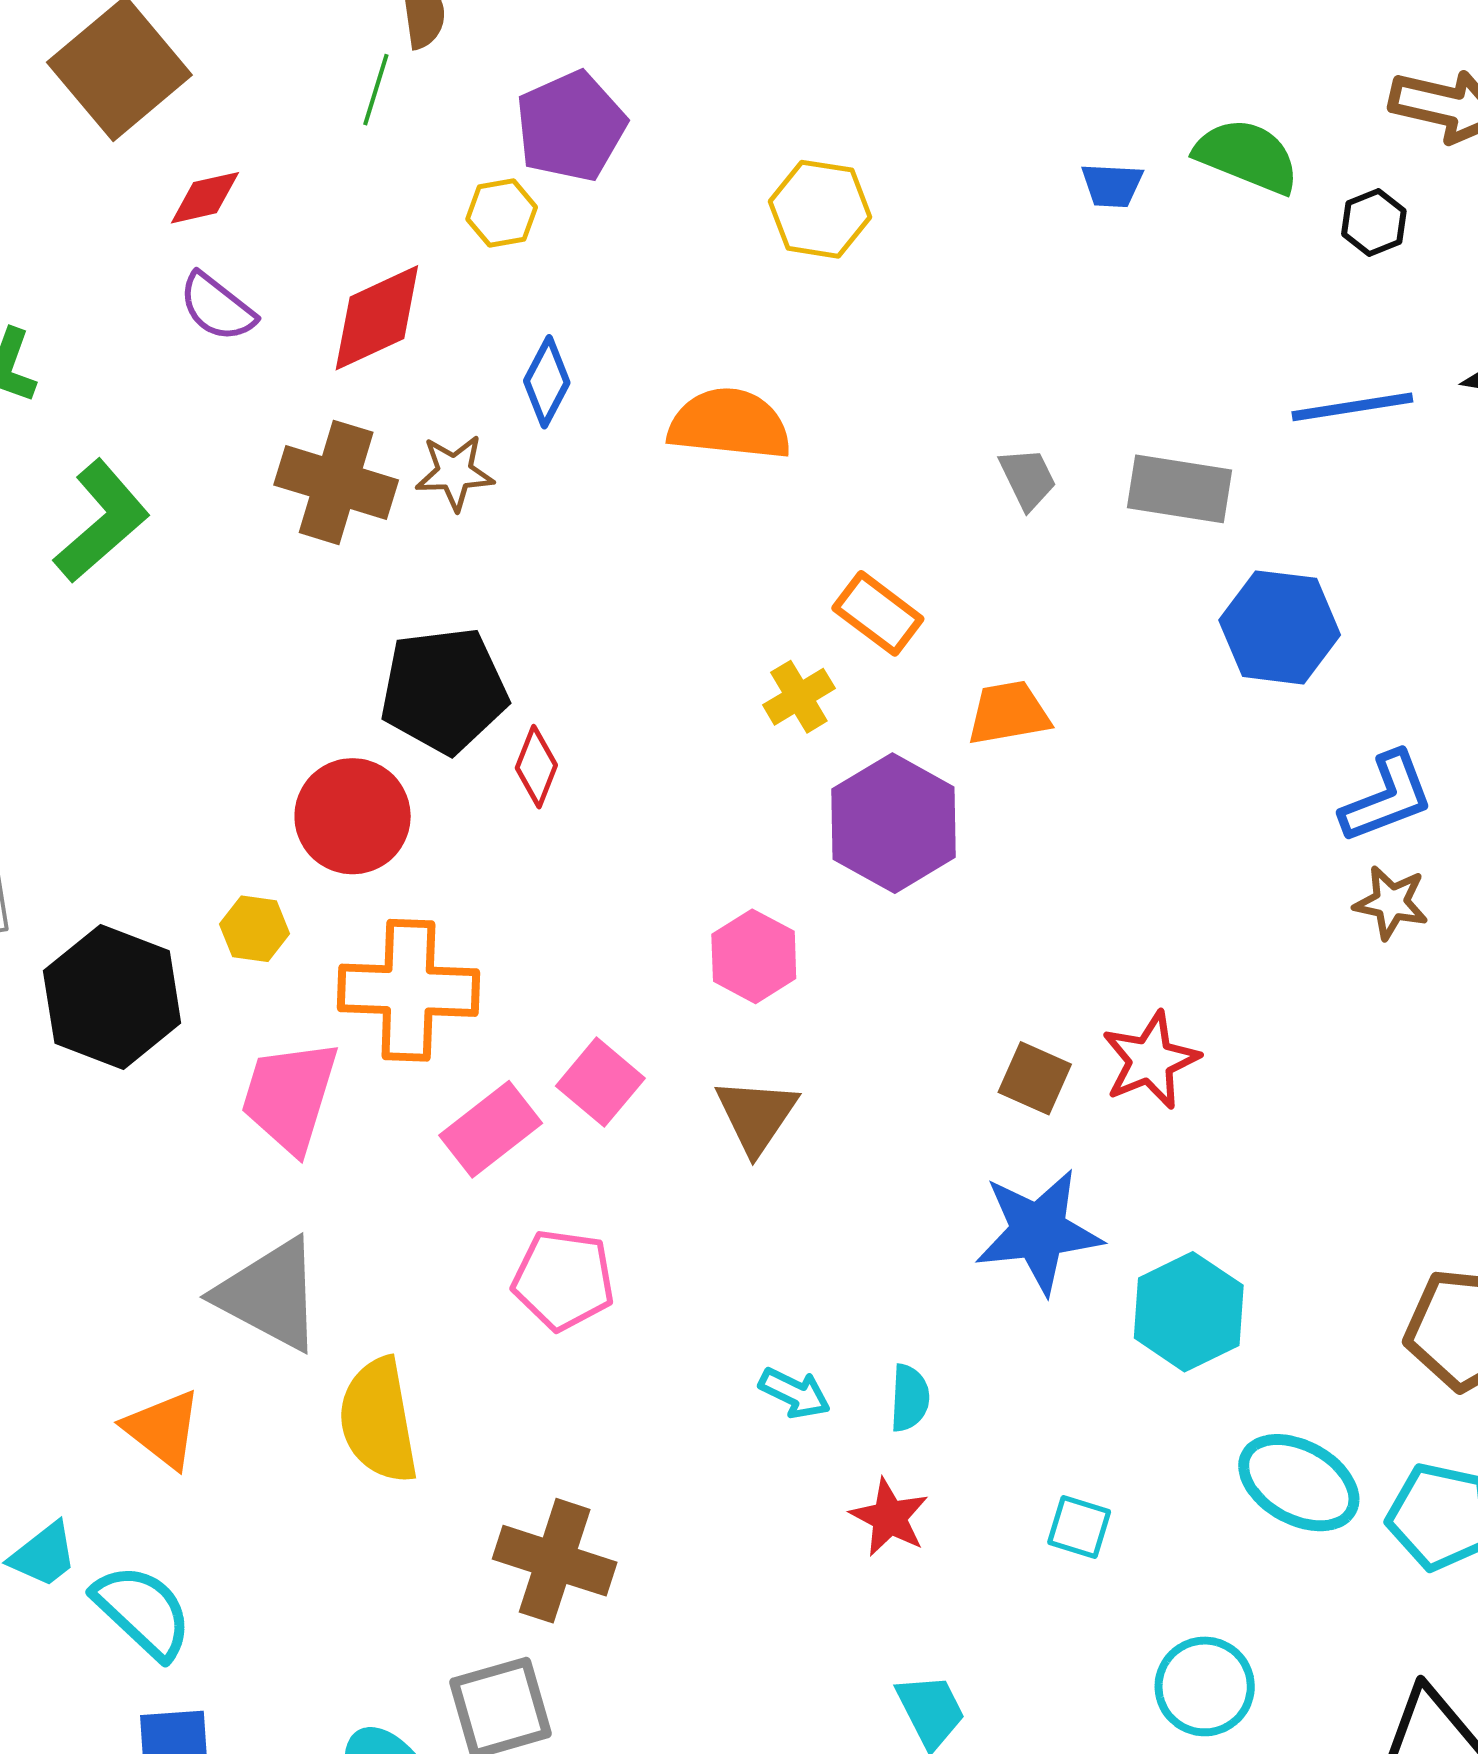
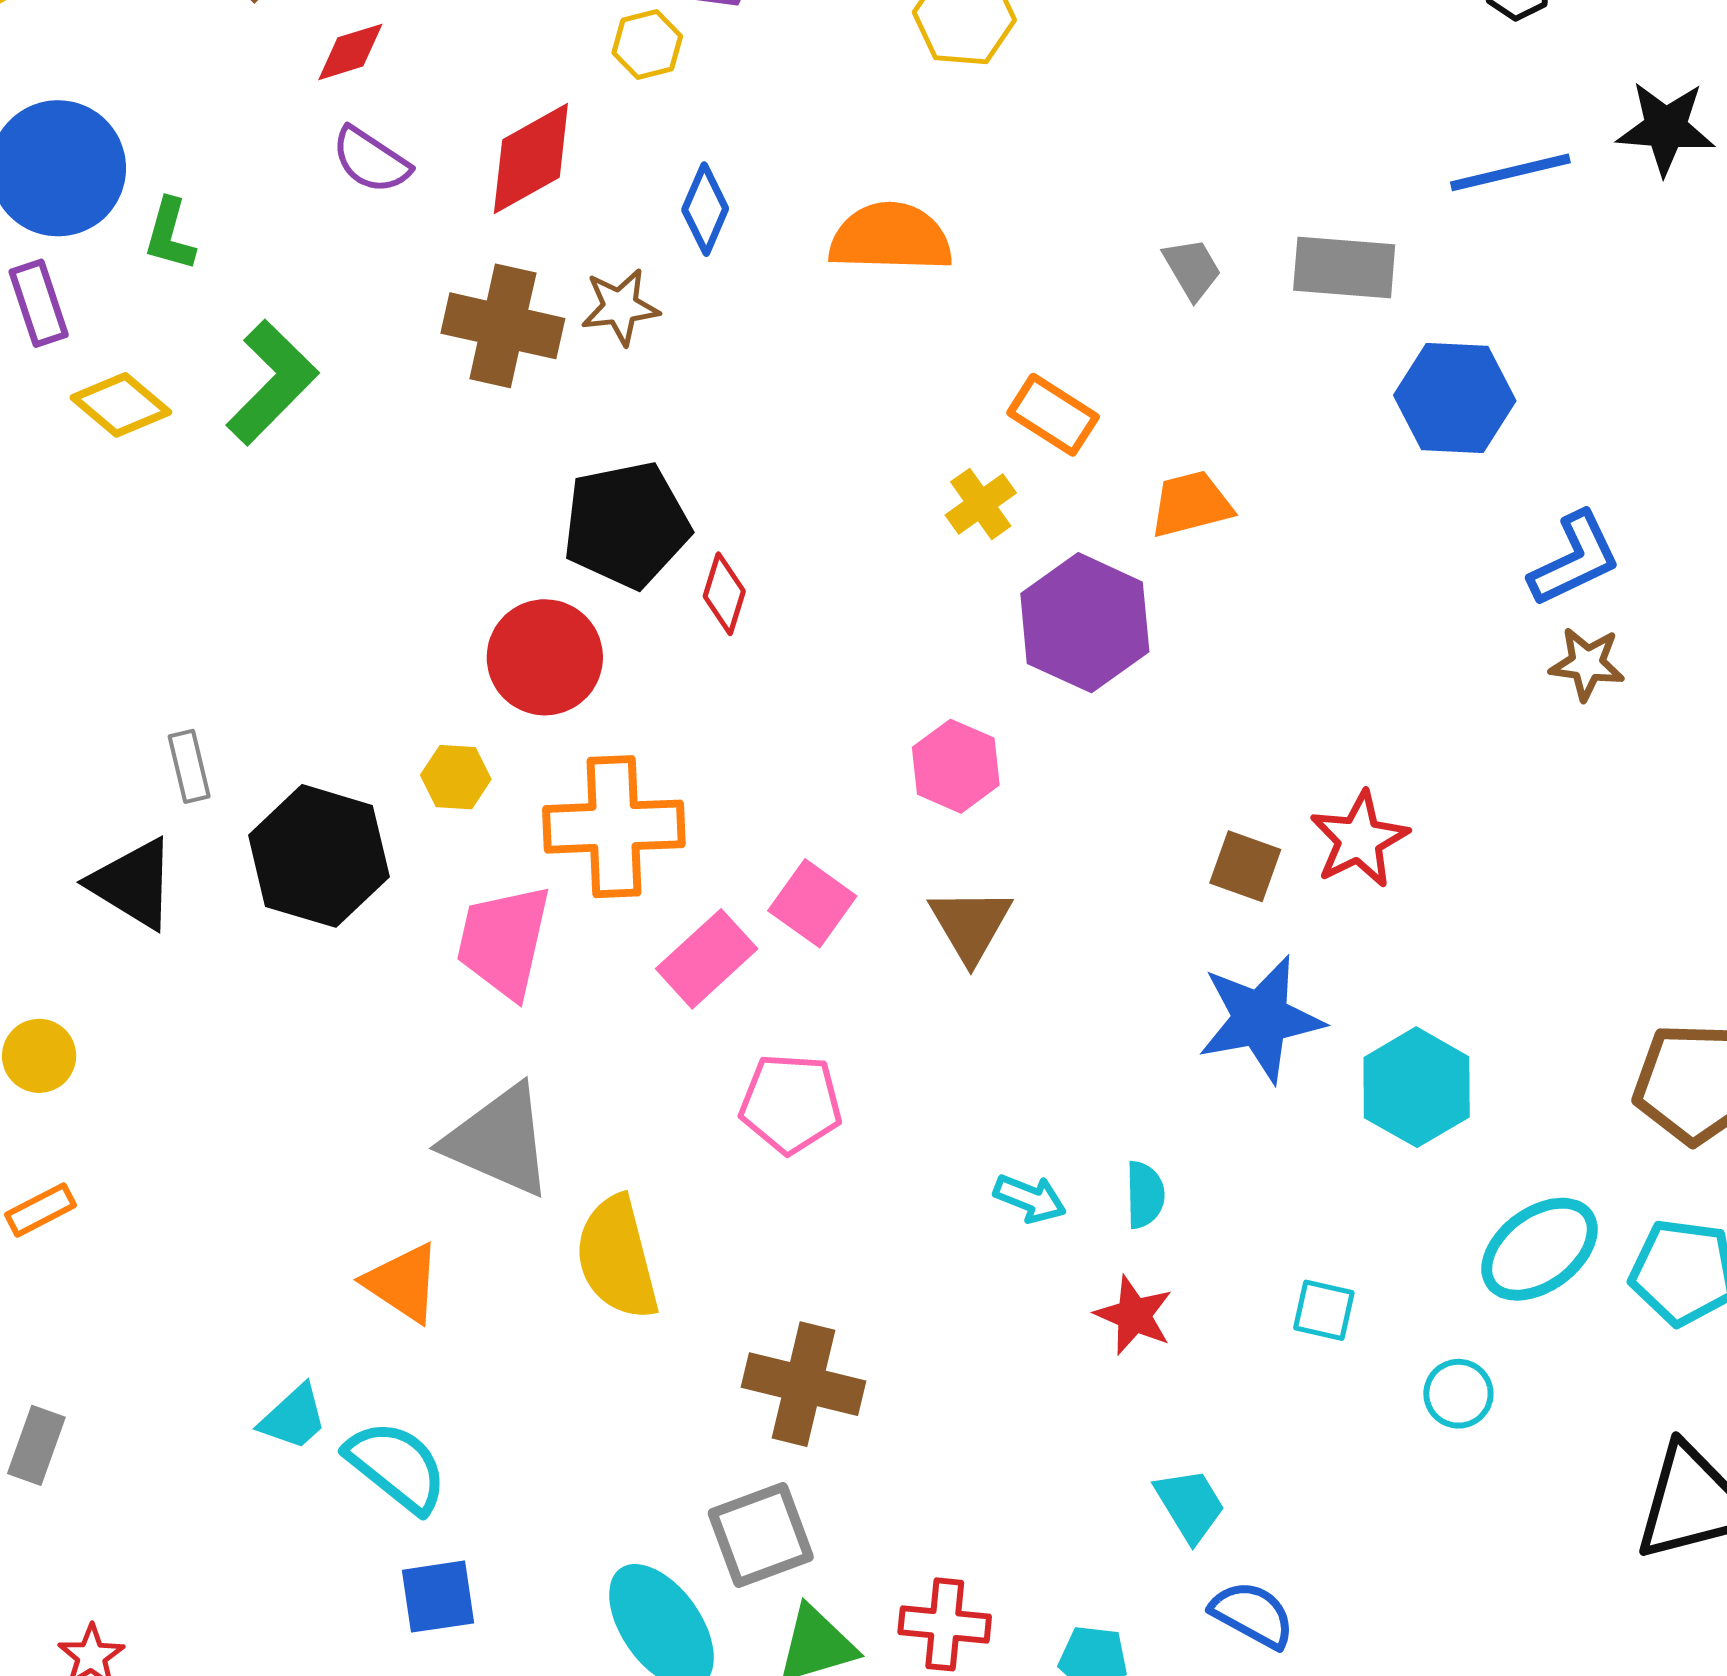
cyan ellipse: (1299, 1483) -> (1539, 1249), turned -61
cyan circle: (1205, 1686) -> (1458, 1394), moved, size x0.7

